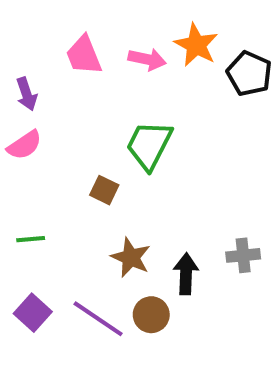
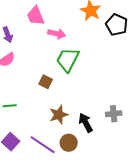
pink arrow: (147, 59) -> (57, 34), moved
brown star: (131, 257) -> (59, 115), turned 30
black arrow: (186, 274) -> (86, 123), turned -30

